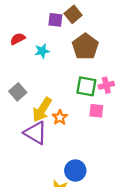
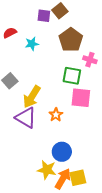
pink cross: (106, 85) -> (90, 60), moved, turned 32
pink square: (96, 111) -> (81, 98), size x1.5
orange star: (60, 117) -> (56, 115), moved

